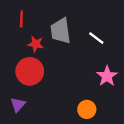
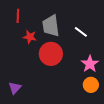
red circle: (30, 71) -> (51, 54), moved
orange circle: (87, 109) -> (91, 85), moved

